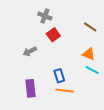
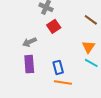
orange triangle: (89, 54) -> (88, 47), turned 40
purple rectangle: (31, 88) -> (29, 64), moved

